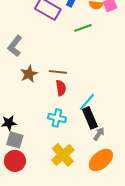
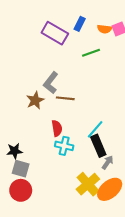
gray L-shape: (15, 46) -> (51, 83), moved
red semicircle: (61, 88) -> (57, 128), moved
yellow cross: (63, 155) -> (88, 184), moved

